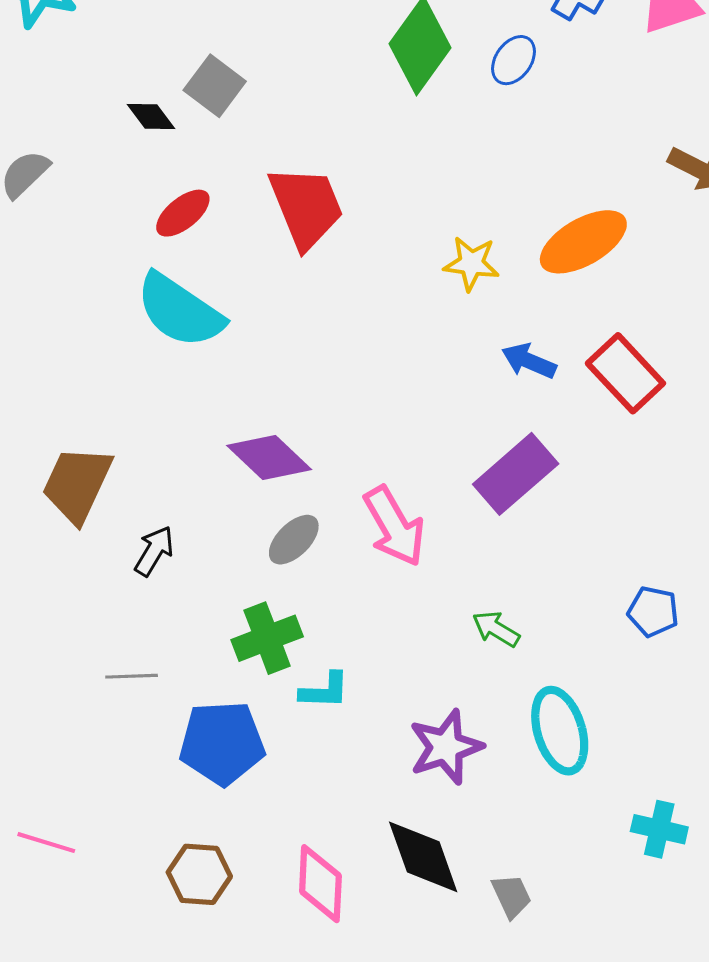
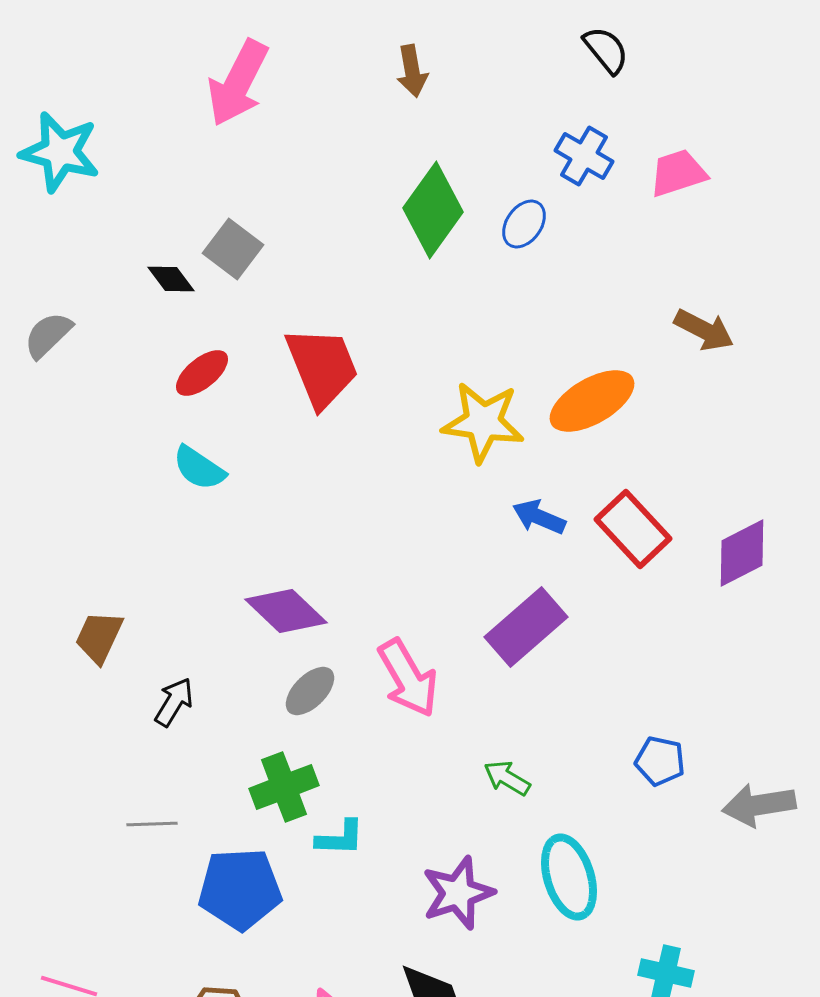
yellow star: (471, 263) -> (483, 422), size x1.5
cyan semicircle: (180, 311) -> (199, 468), size x0.6
brown trapezoid: (77, 484) -> (99, 637), size x0.7

